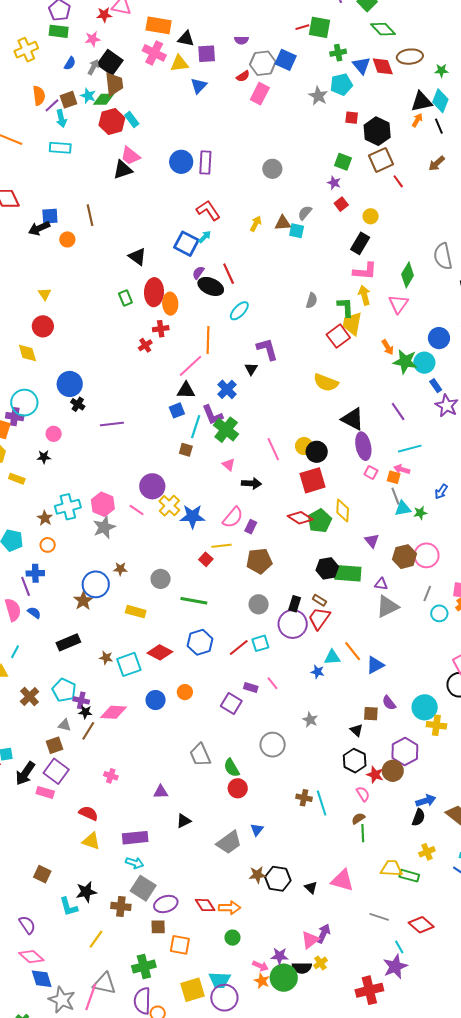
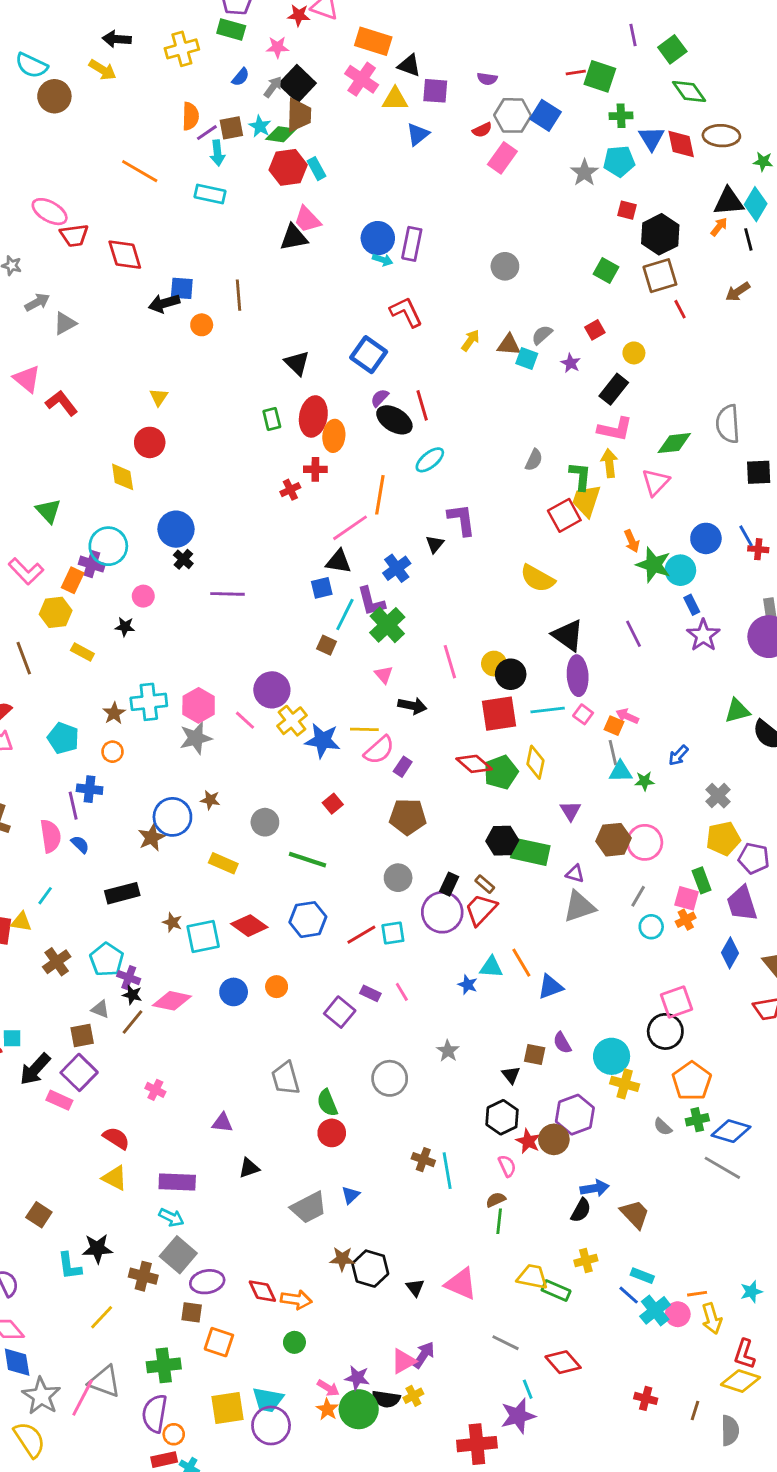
purple star: (334, 183) -> (571, 363), moved
cyan arrow: (205, 237) -> (383, 260), moved, turned 56
green diamond: (408, 275) -> (674, 443), turned 45
cyan line: (410, 449) -> (548, 710), moved
yellow line: (222, 546) -> (364, 729), moved

